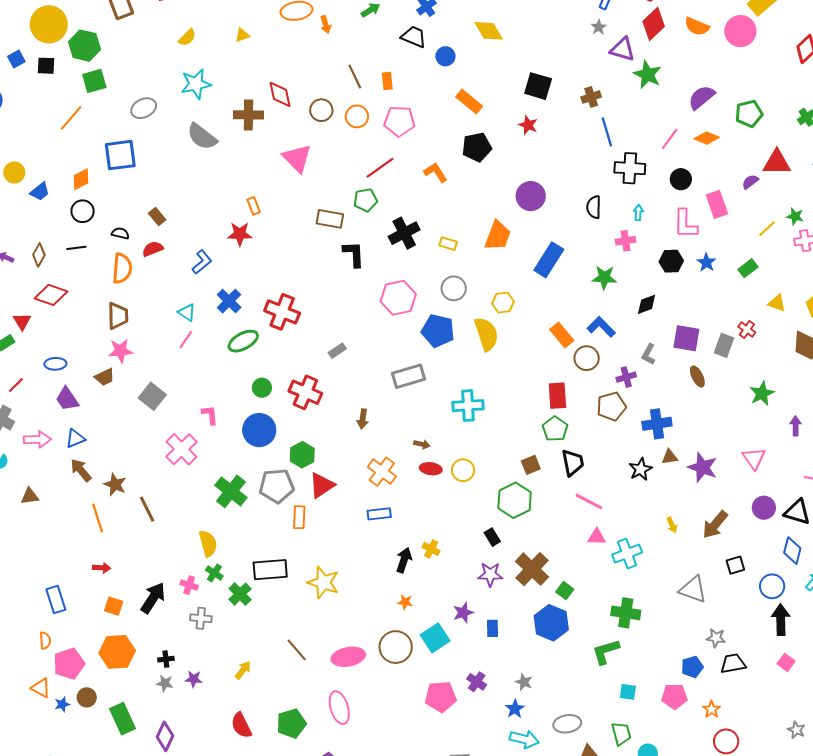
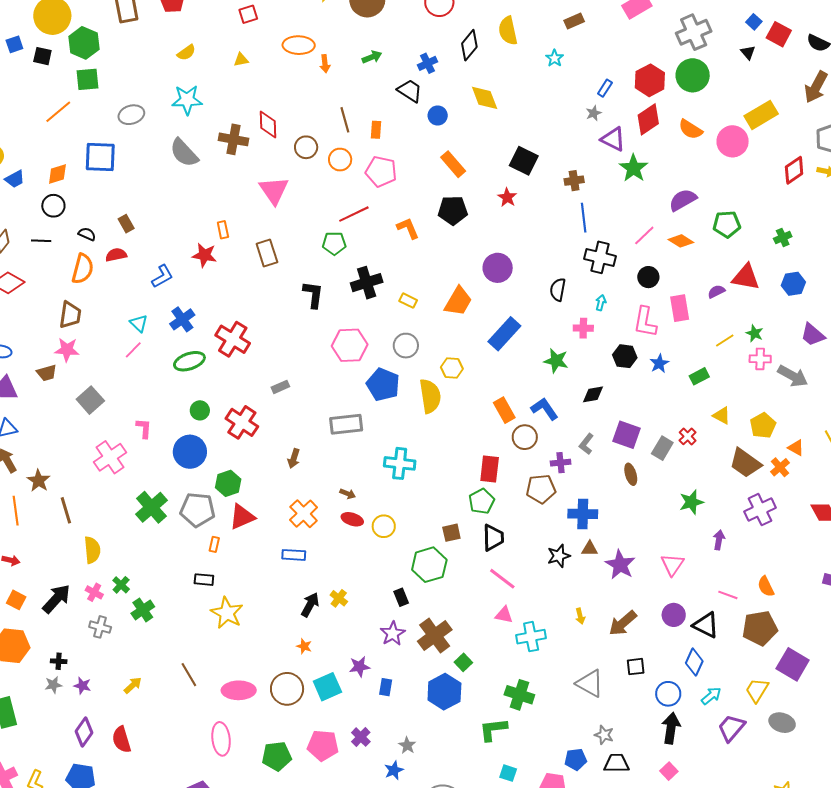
brown rectangle: (330, 219) -> (267, 253), moved, turned 52
orange rectangle: (299, 517) -> (214, 544), size x0.7
yellow semicircle: (208, 543) -> (92, 550), moved
black rectangle: (270, 570) -> (204, 580), moved, size x0.6
purple star: (490, 574) -> (393, 634), turned 30
gray star: (165, 683) -> (53, 685), turned -30
green pentagon: (291, 723) -> (277, 756), moved
purple diamond: (165, 736) -> (84, 732), moved

